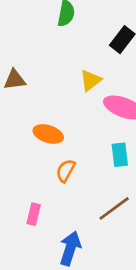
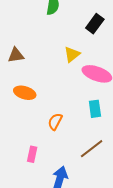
orange ellipse: (48, 134) -> (25, 93), moved

